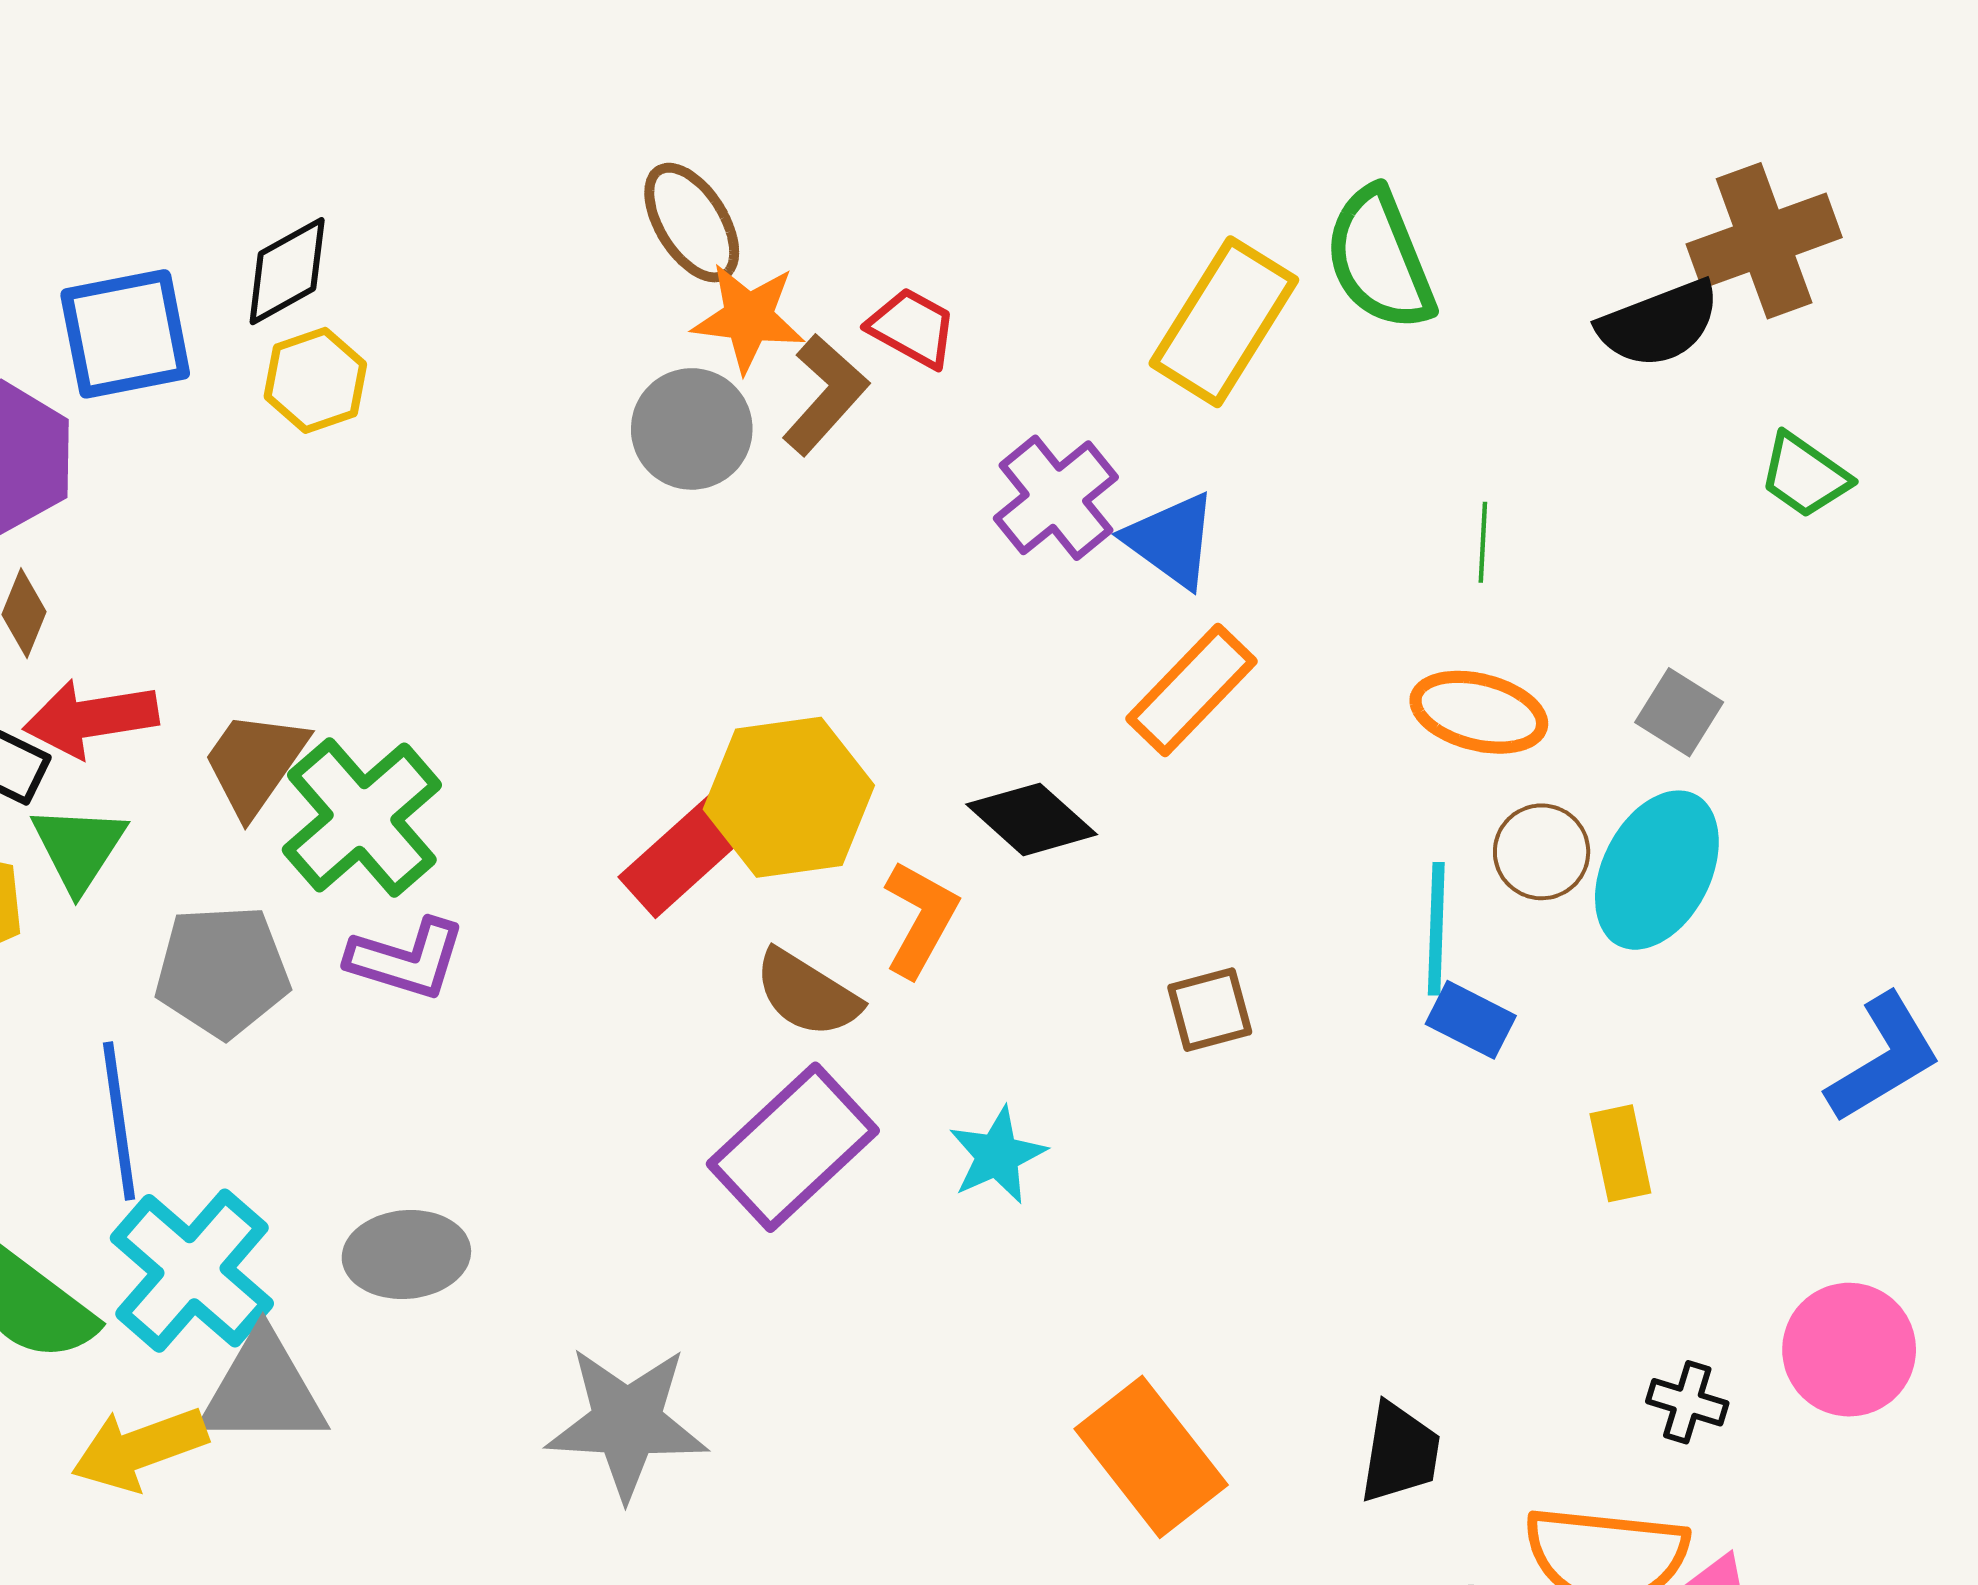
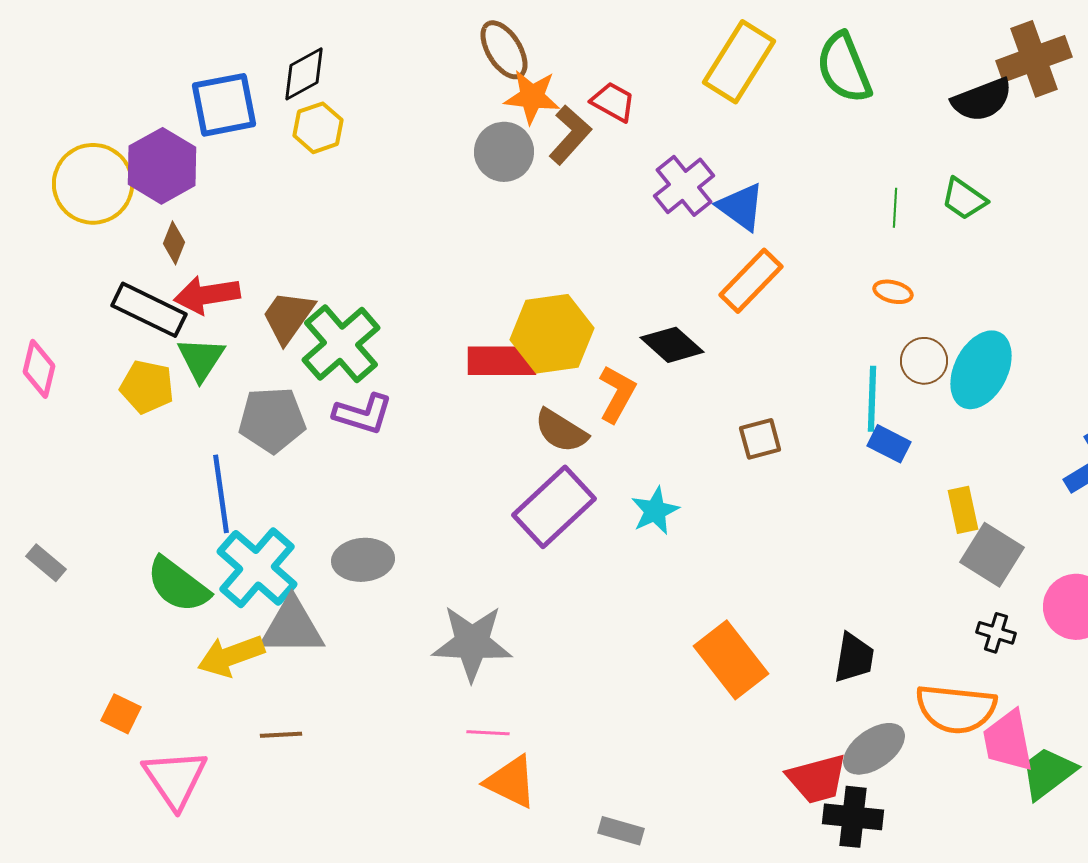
yellow rectangle: (1224, 322) -> (739, 62), moved
green trapezoid: (1805, 475) -> (964, 199), moved
orange ellipse: (1479, 712) -> (893, 292), size x0.6
gray square: (1679, 712) -> (992, 555), moved, size x1.5
red rectangle: (688, 852) -> (502, 361), turned 42

